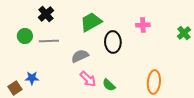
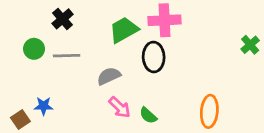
pink cross: (143, 25) -> (164, 20), moved, size x1.6

